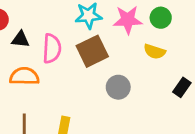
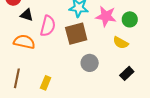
black rectangle: (182, 87) -> (127, 73), moved

